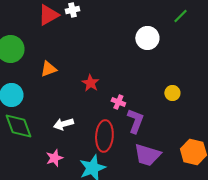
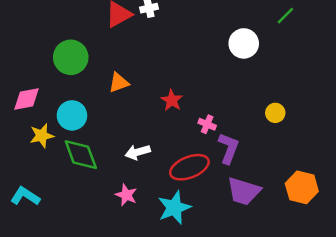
red ellipse: (104, 136) -> (189, 167), turned 64
pink star: (54, 158) -> (126, 195), turned -30

